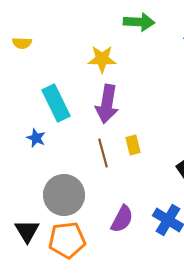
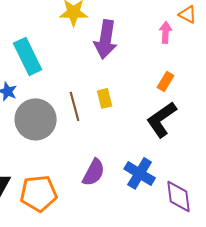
purple arrow: (107, 104) -> (106, 39), moved
gray circle: (64, 195) -> (36, 119), moved

